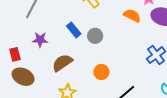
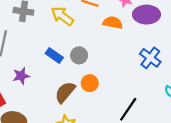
brown semicircle: (62, 63) -> (65, 92), moved
orange circle: (101, 72) -> (90, 83), moved

